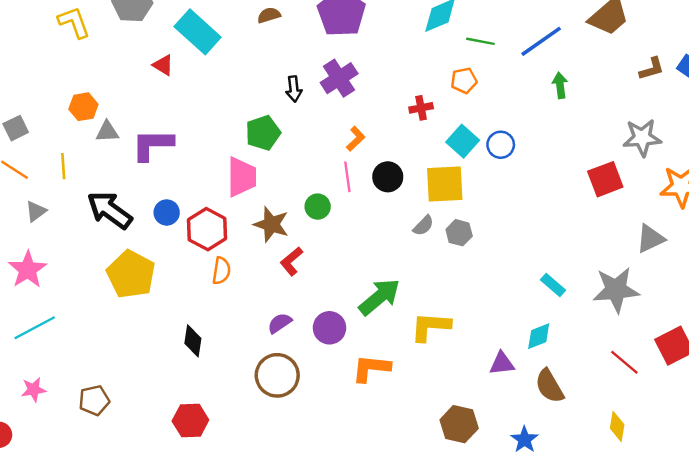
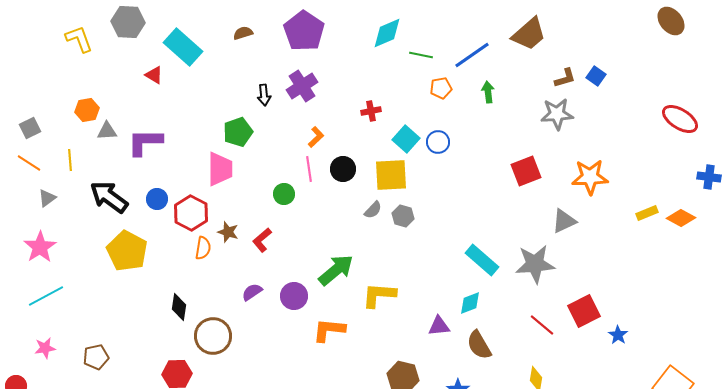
orange pentagon: (464, 81) -> (441, 88), moved
gray star: (642, 138) -> (557, 114), moved
brown star: (271, 224) -> (228, 232), moved, size x0.7
cyan rectangle: (553, 285) -> (482, 260), size x1.6
brown circle: (277, 375) -> (213, 336), moved

